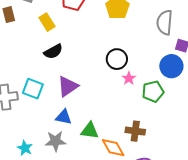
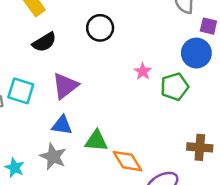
black circle: (117, 59) -> (100, 28), moved
brown cross: (135, 131) -> (200, 147), moved
gray star: (55, 141) -> (53, 156), turned 30

